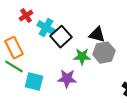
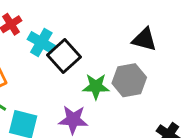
black triangle: (97, 35) -> (144, 39), moved

